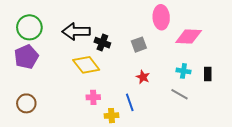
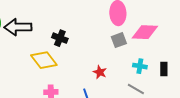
black arrow: (76, 31) -> (18, 27), moved
gray square: (139, 45) -> (119, 40), moved

